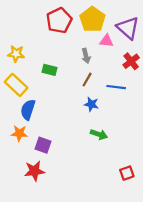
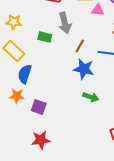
gray arrow: (86, 56) -> (65, 23), moved, size x1.5
blue star: (91, 104) -> (84, 69), size x1.5
red star: (34, 171) -> (41, 140), moved

